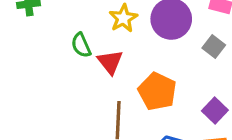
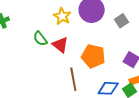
gray square: (214, 46) -> (121, 21), turned 32

